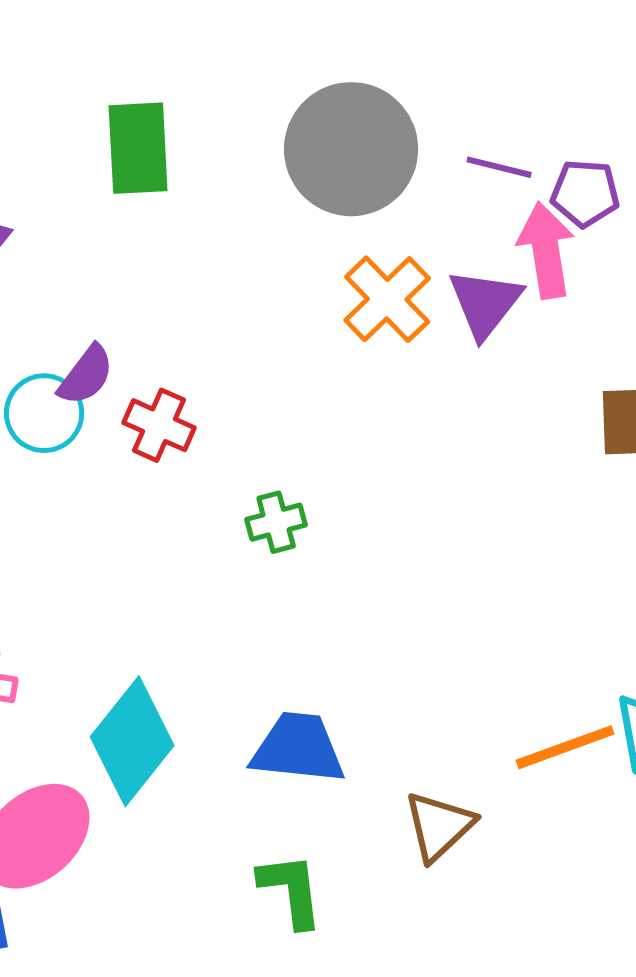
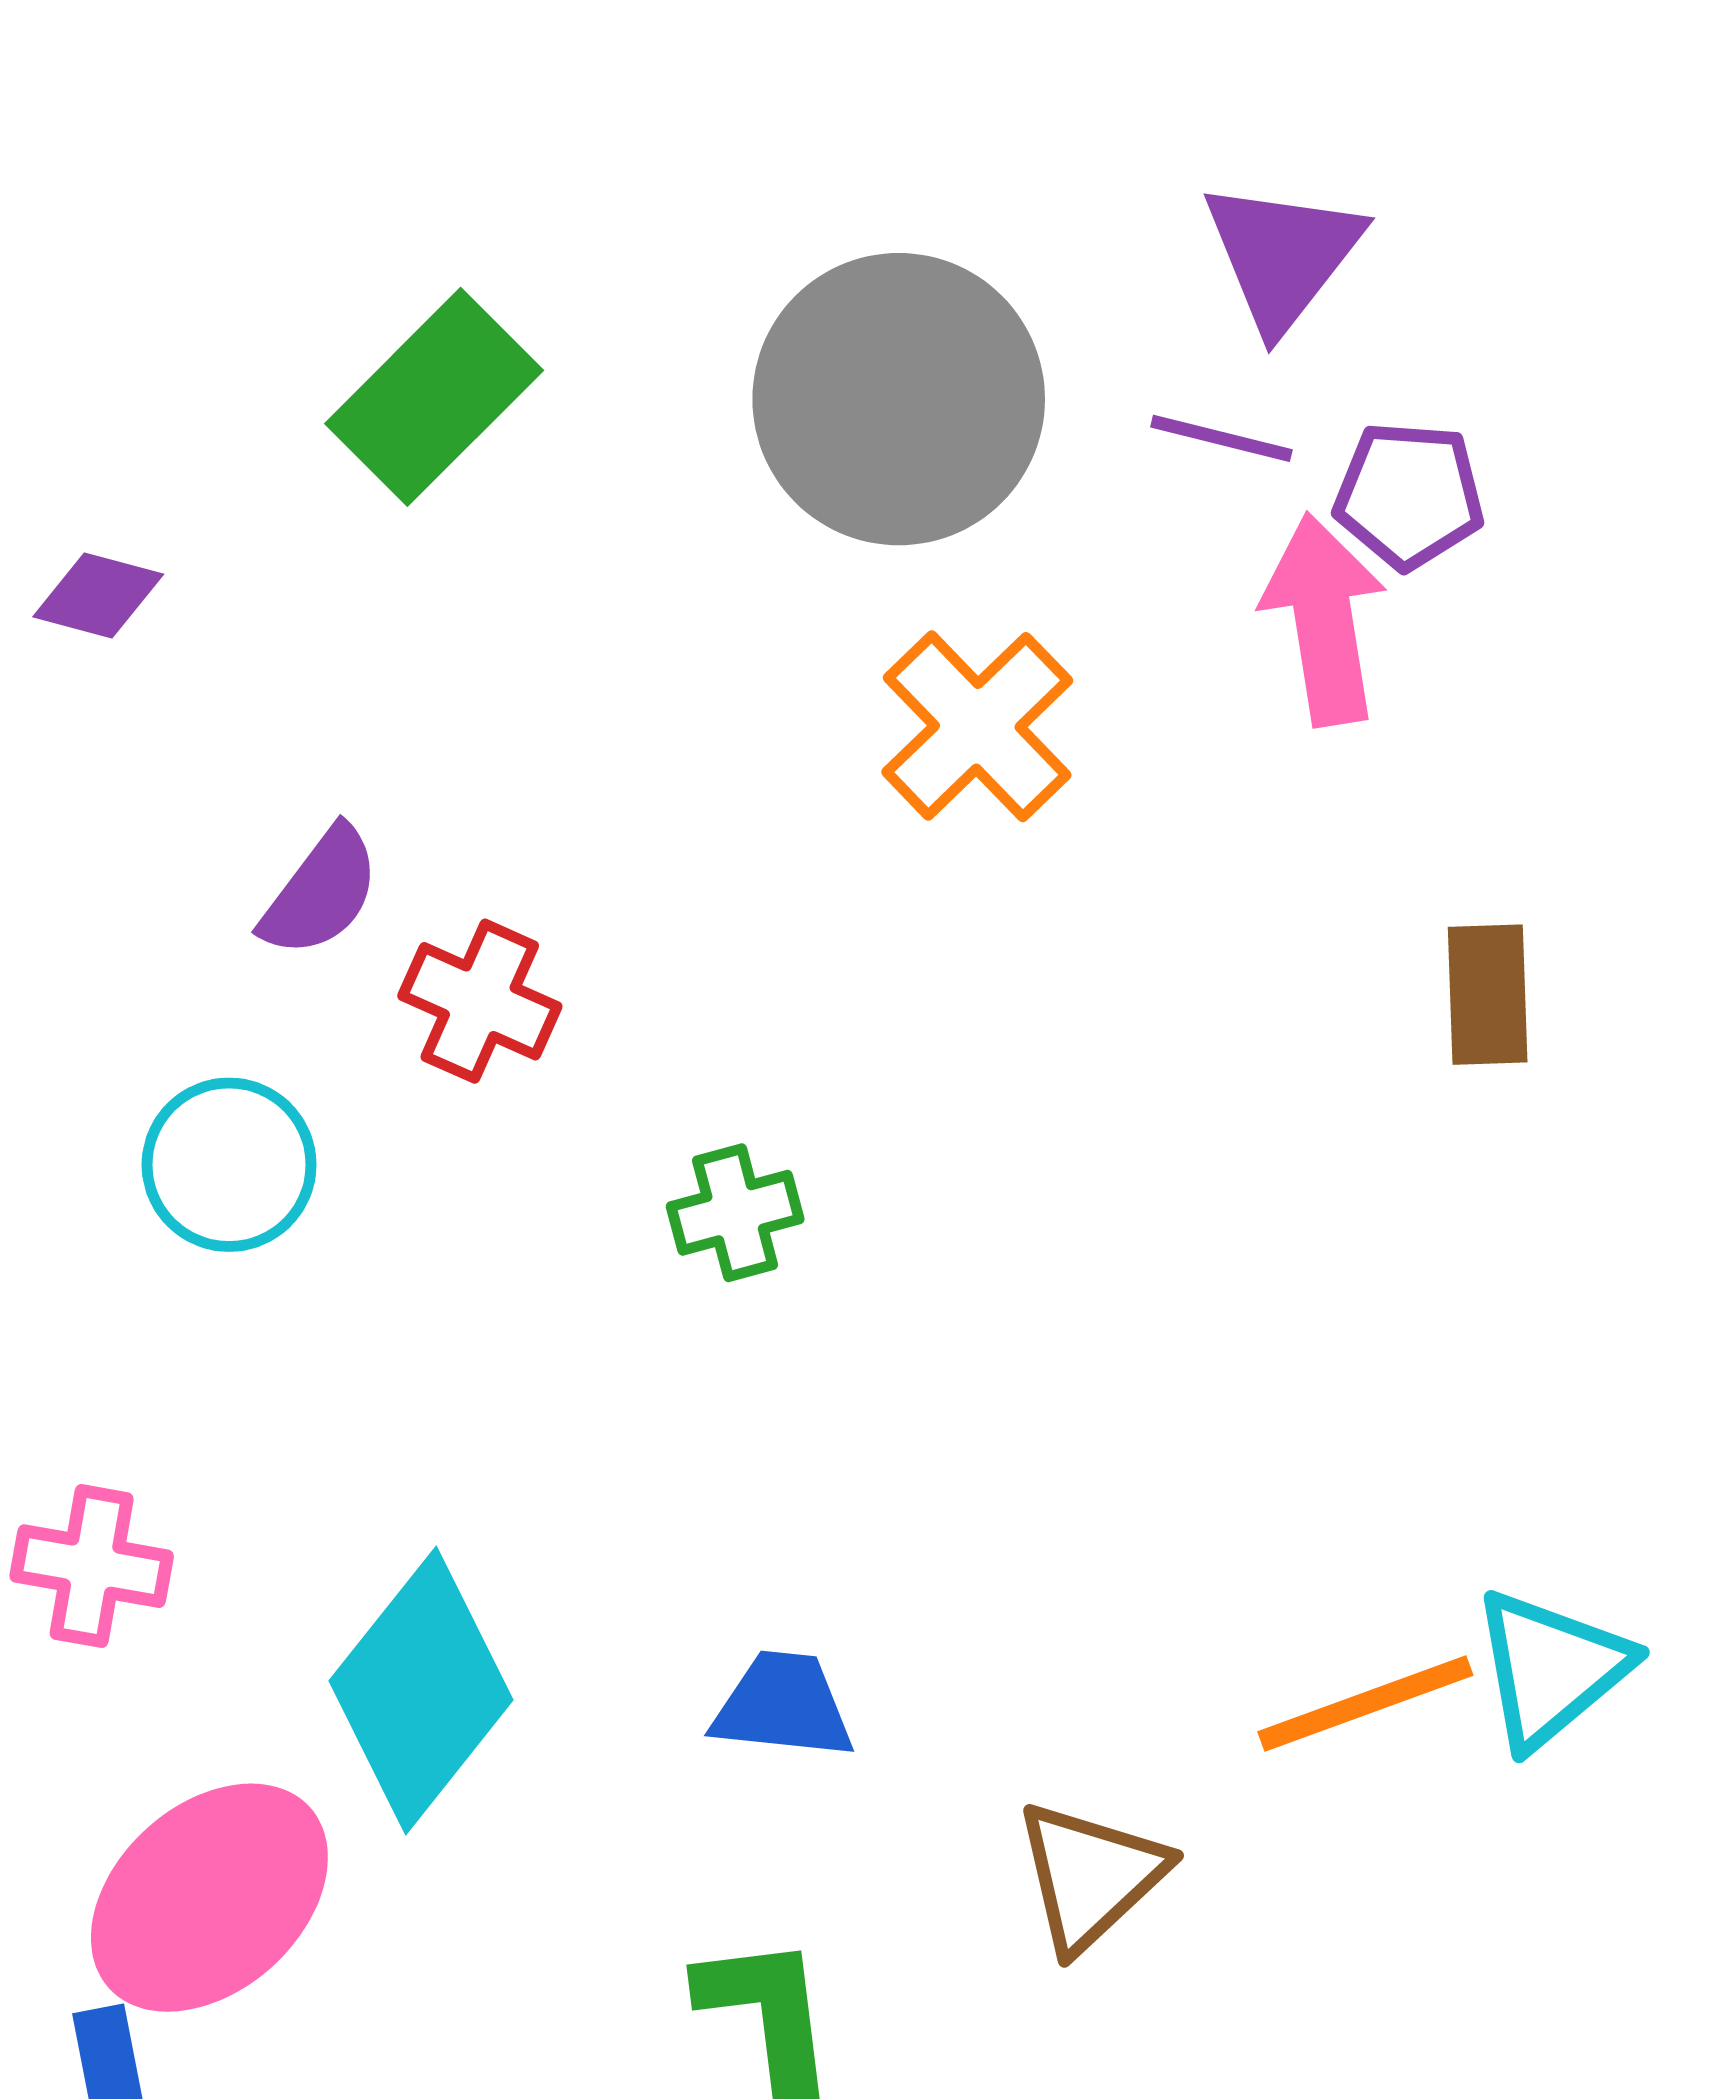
green rectangle: (138, 148) -> (434, 397), turned 48
purple triangle: (485, 303) -> (1283, 255), moved
cyan circle: (44, 413) -> (229, 1165), moved
blue trapezoid: (298, 748) -> (783, 1706), size x0.7

